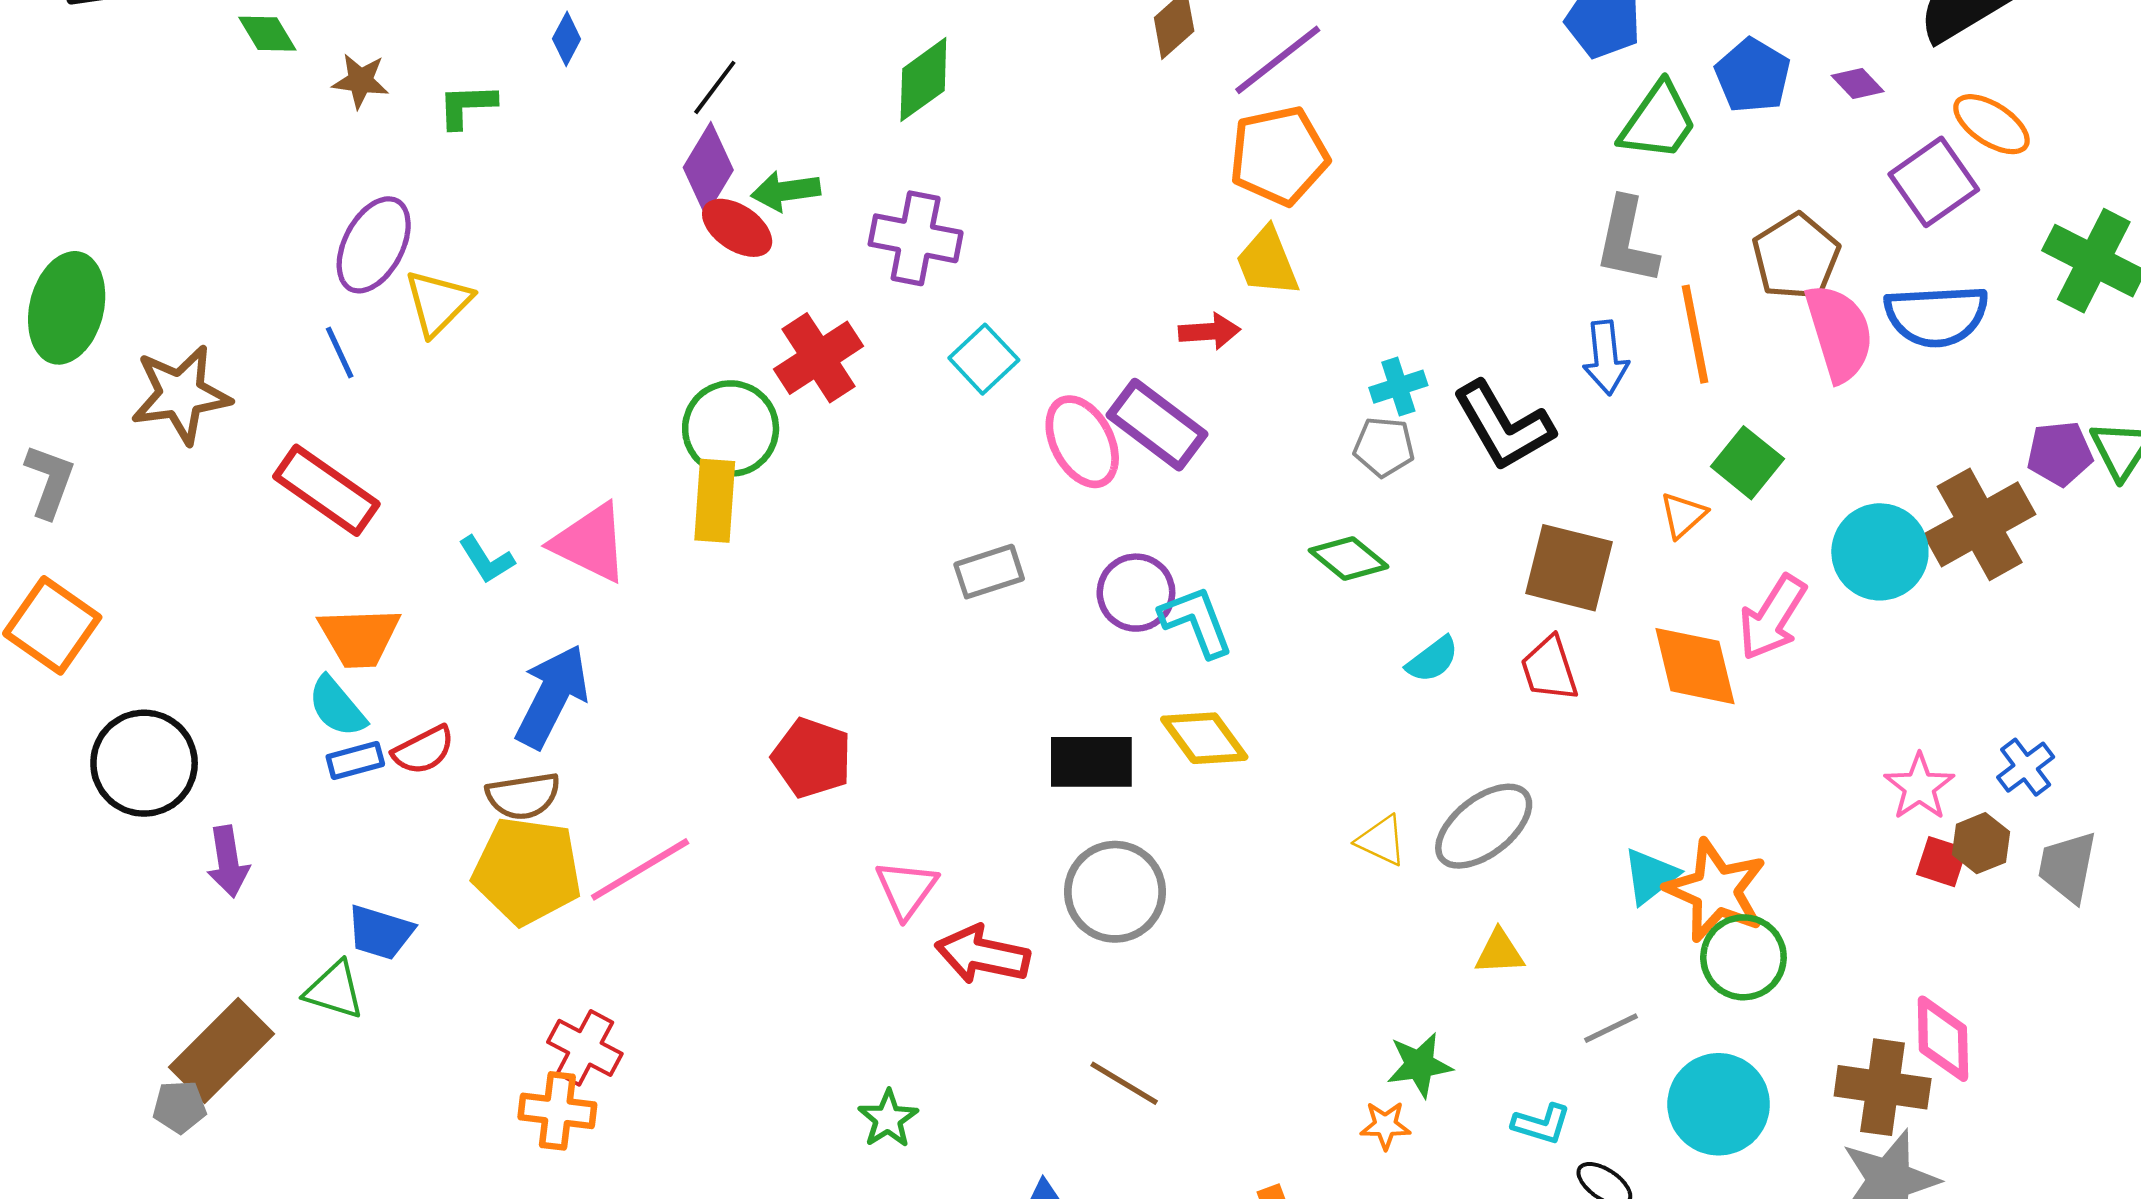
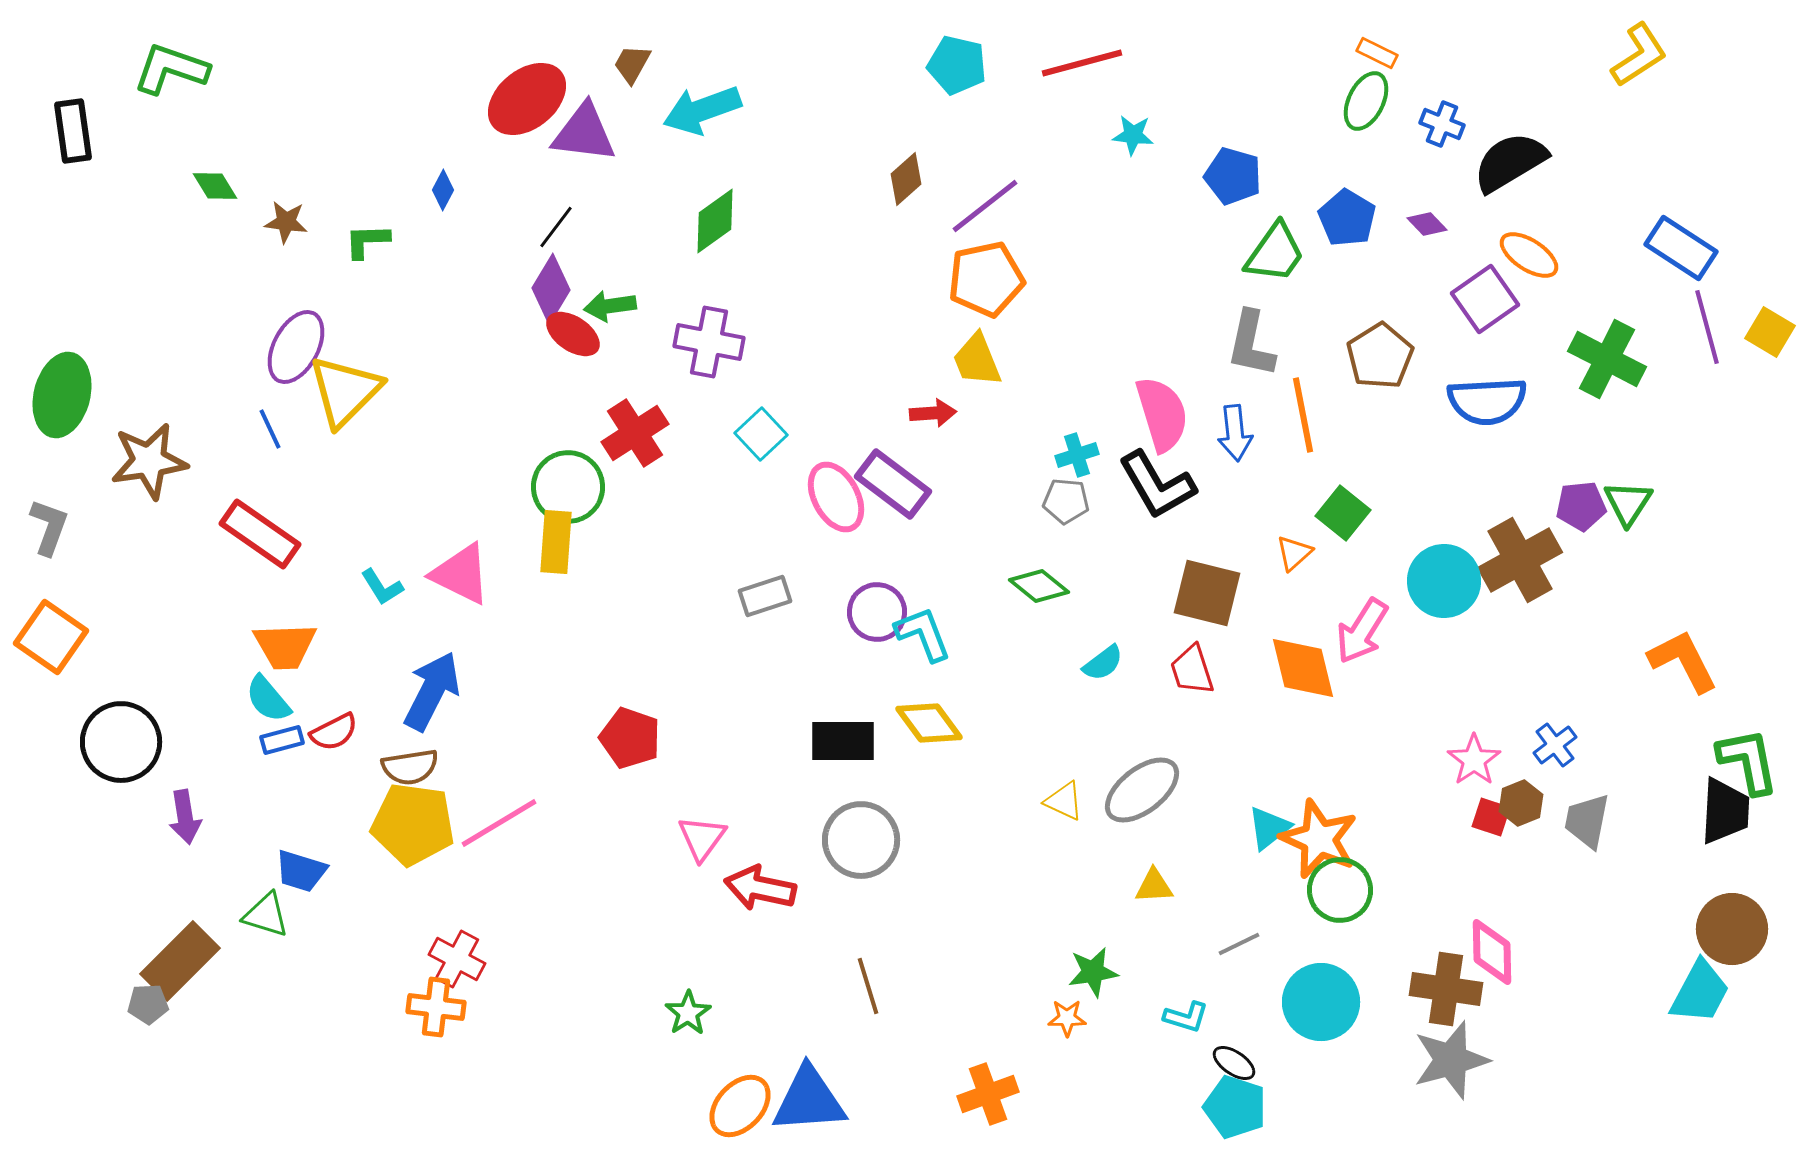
yellow triangle: (438, 303) -> (345, 391), size x1.4
pink semicircle: (1839, 333) -> (1162, 414), moved
brown line: (1124, 1083) -> (868, 986), turned 42

